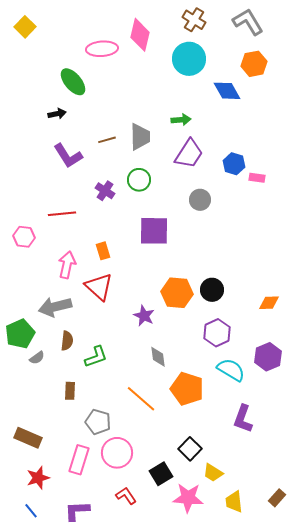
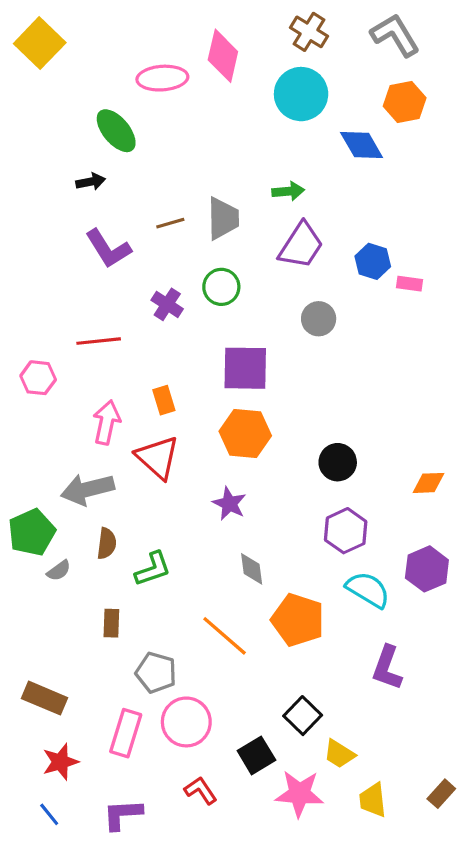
yellow square: (25, 27) -> (40, 43), size x1.4
orange hexagon: (177, 293) -> (245, 433), moved

